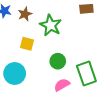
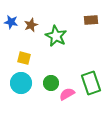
yellow square: (27, 44) -> (24, 58), moved
green circle: (58, 61) -> (51, 83), moved

